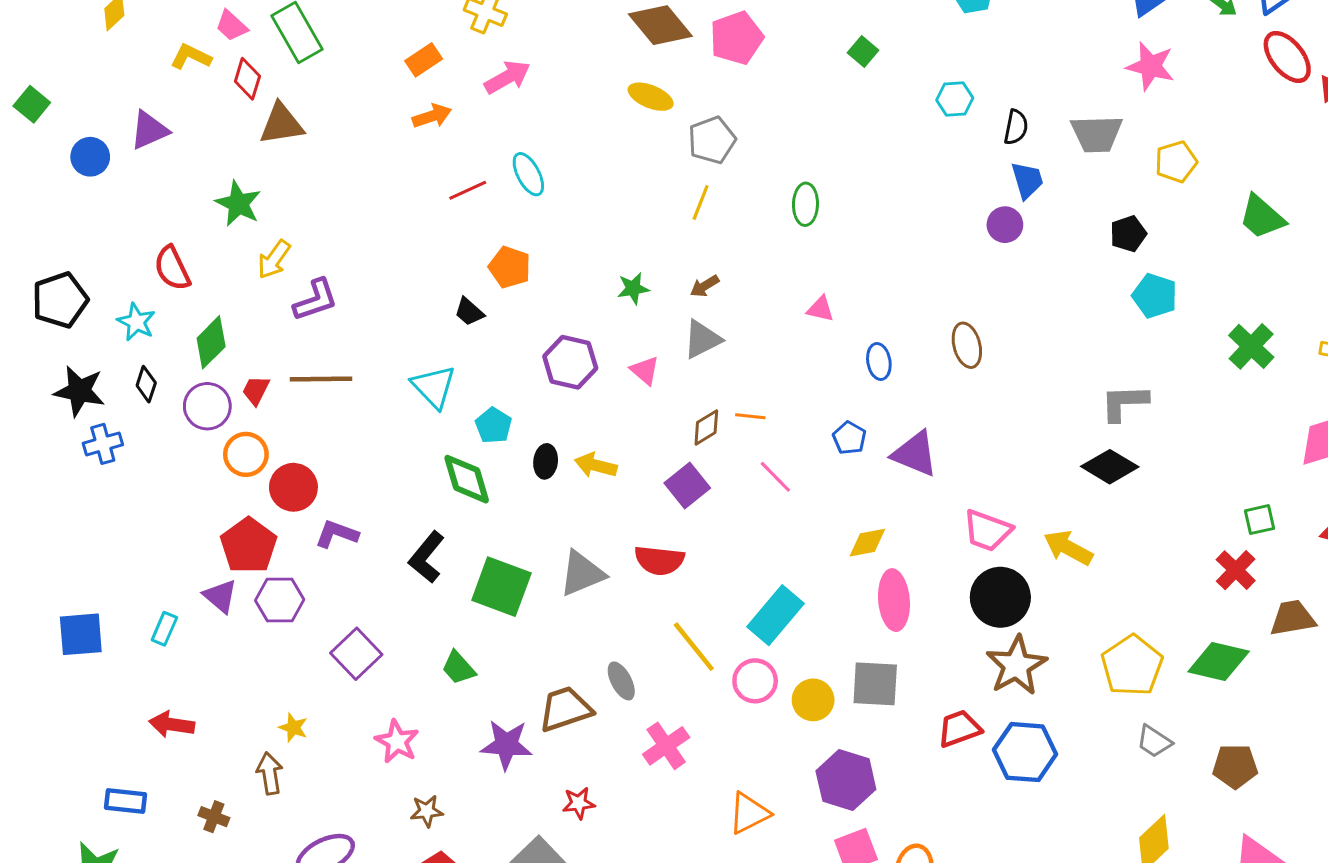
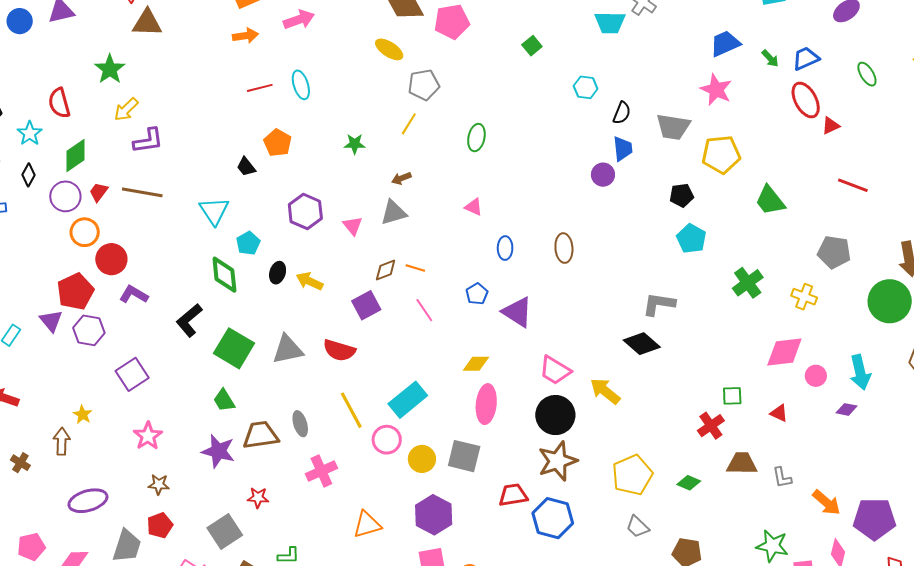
yellow pentagon: (1176, 162) -> (721, 154), size x1.4
green star: (633, 288) -> (355, 144), moved
green diamond: (1219, 661) -> (689, 483), size x0.6
green trapezoid: (458, 668) -> (224, 400), moved

